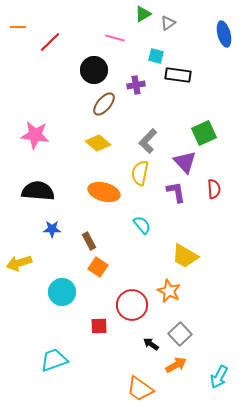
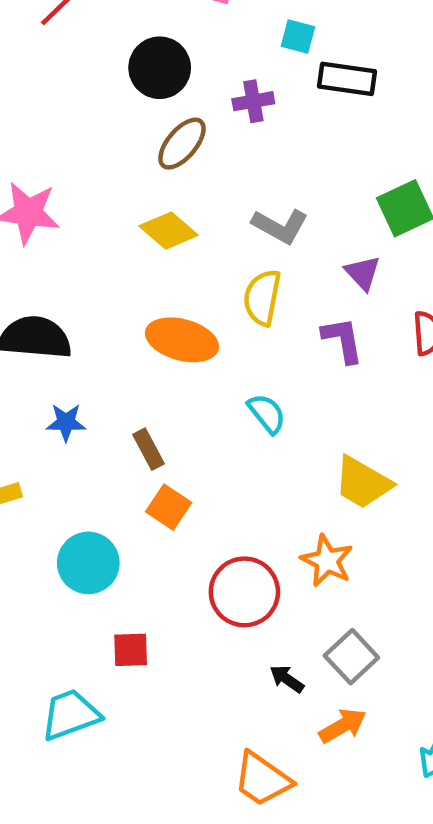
gray L-shape: (148, 141) -> (280, 226), turned -105
purple triangle: (185, 162) -> (363, 273), size x0.7
red square: (99, 326) -> (131, 650), moved

